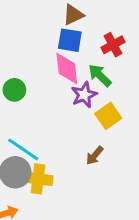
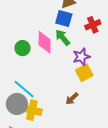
pink diamond: (67, 68) -> (45, 42), moved
green arrow: (100, 75) -> (63, 37), moved
purple star: (84, 95) -> (81, 57), moved

